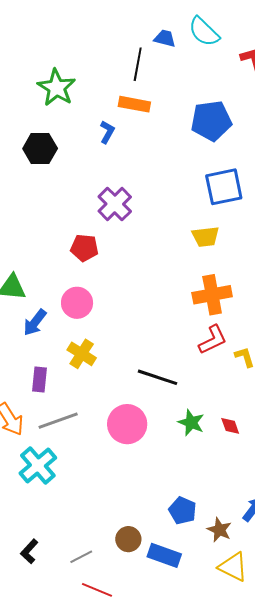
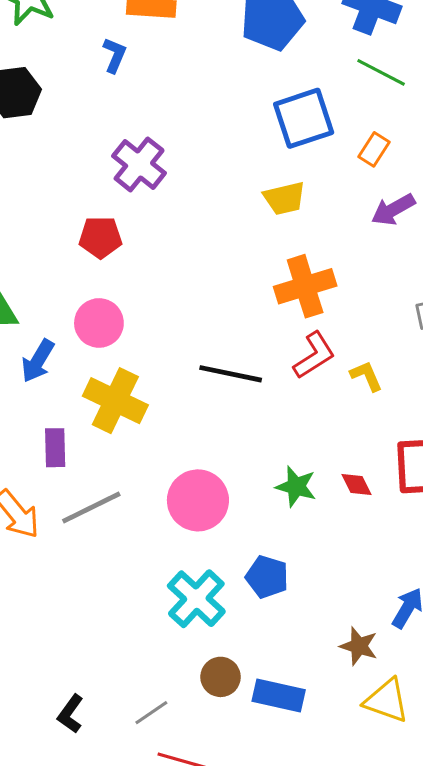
yellow cross: (82, 354) -> (115, 401), size x1.4
black line: (157, 377) -> (231, 374), moved
cyan cross: (38, 465) -> (196, 599), moved
blue pentagon: (183, 511) -> (267, 577), moved

